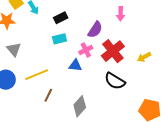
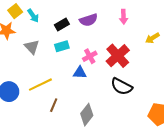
purple semicircle: (95, 30) -> (89, 20), moved, turned 42
gray triangle: (14, 49) -> (32, 47), moved
yellow arrow: (144, 57) -> (152, 38), moved

